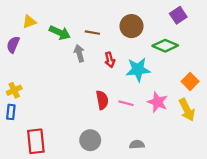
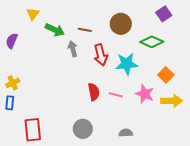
yellow triangle: (29, 22) -> (33, 14), moved, turned -32
red arrow: (110, 60) -> (101, 55), size x1.5
orange square: (190, 81) -> (166, 75), moved
yellow arrow: (187, 110) -> (172, 101), turned -65

